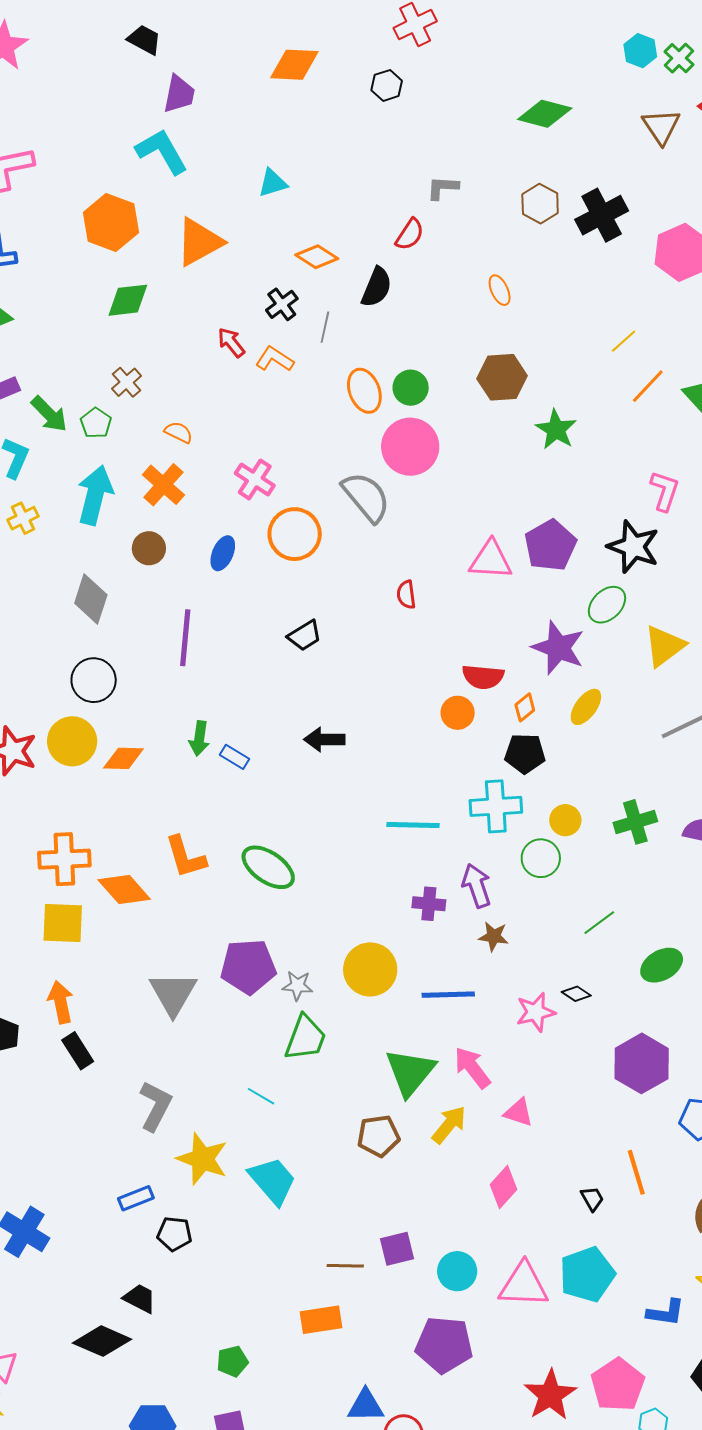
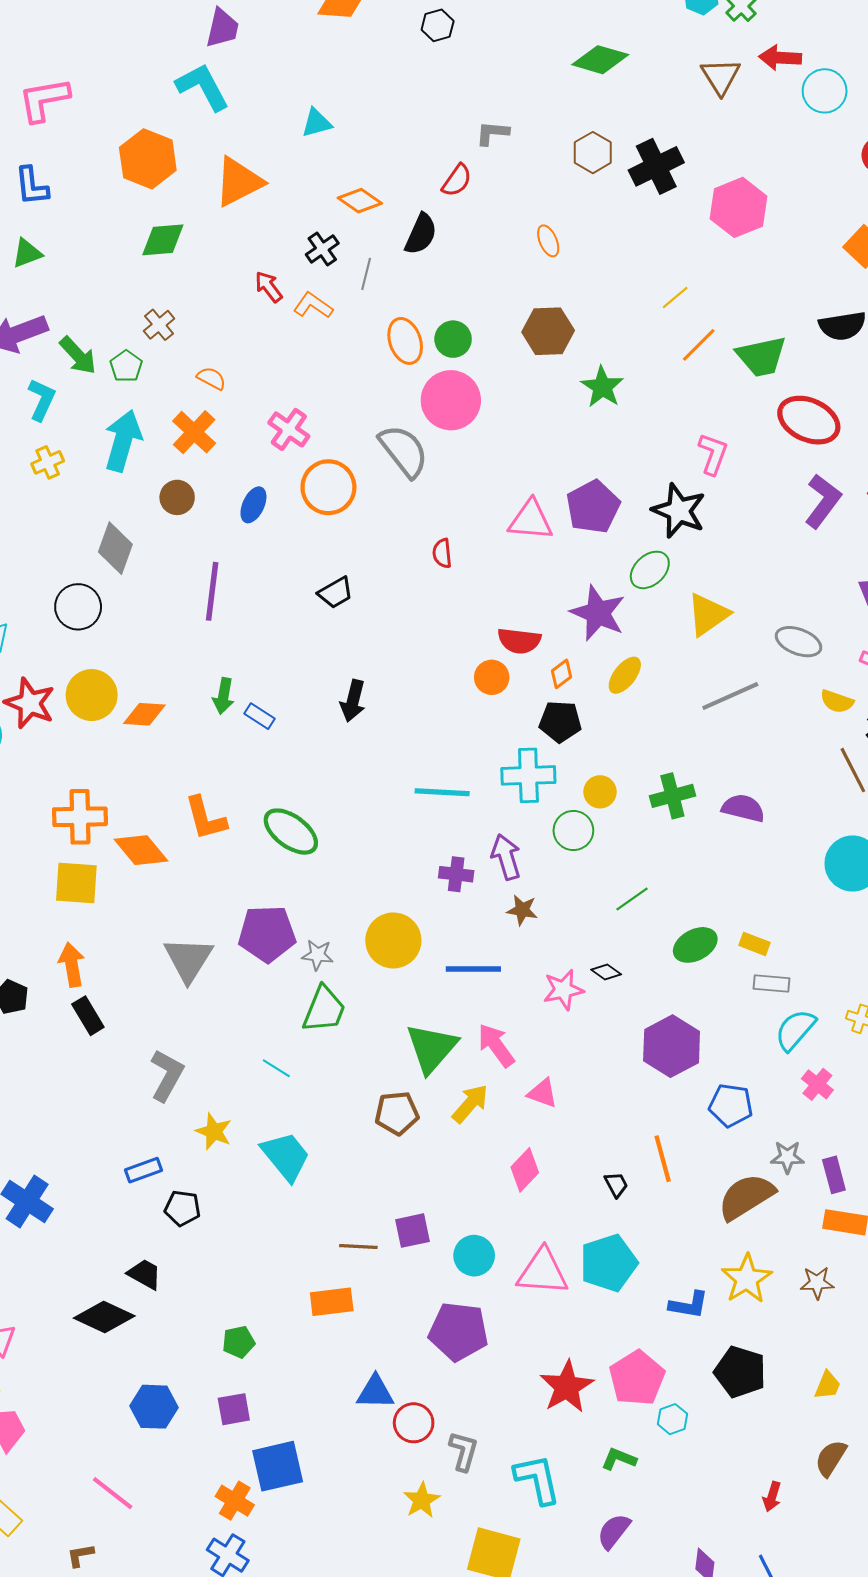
black circle: (94, 680) -> (78, 607), moved
black arrow: (324, 739) -> (353, 701), turned -78
yellow star: (202, 1159) -> (214, 1131), size x0.7

